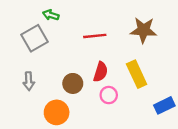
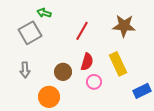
red line: (95, 36) -> (82, 31), turned -54

